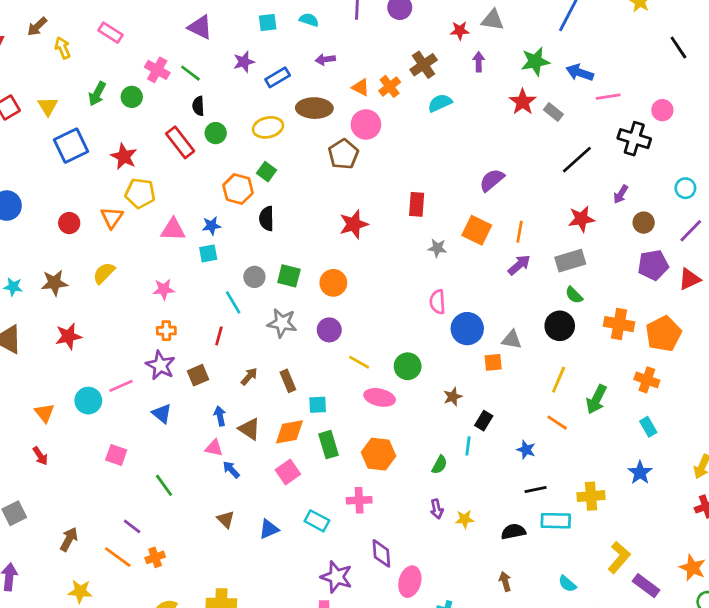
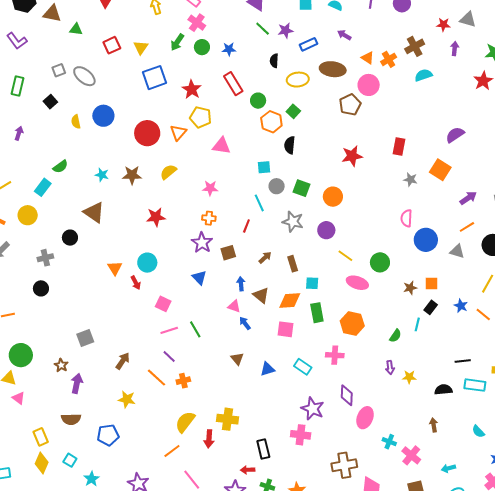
purple arrow: (325, 59) -> (344, 35), turned 32
pink cross: (157, 70) -> (197, 23), moved
green line: (190, 73) -> (263, 29), moved
black semicircle: (198, 106) -> (274, 61), moved
green circle: (216, 133) -> (258, 101), moved
red circle: (69, 223) -> (147, 133), size x1.6
blue star: (212, 226) -> (229, 49), moved
orange line: (520, 232) -> (467, 227), moved, turned 42
cyan square: (208, 253) -> (264, 167), moved
red star: (68, 336) -> (156, 217), moved
orange square: (493, 362) -> (432, 283), moved
pink line: (121, 386) -> (169, 330), moved
blue star: (526, 450) -> (461, 306), moved
red arrow: (40, 456) -> (136, 283), moved
pink square: (288, 472) -> (286, 329), turned 36

